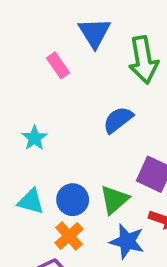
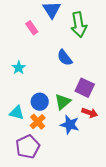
blue semicircle: (118, 120) -> (65, 58), turned -90
cyan triangle: (31, 201) -> (17, 113), moved

